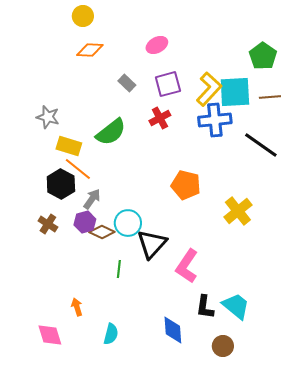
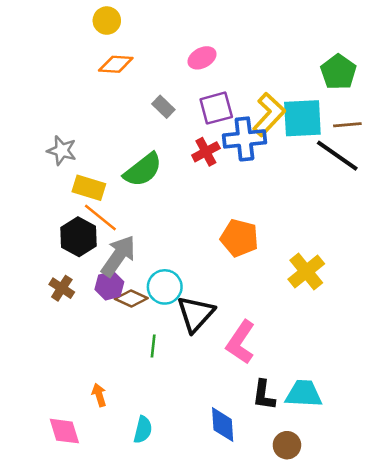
blue cross: (215, 120) -> (244, 139), moved
black line: (261, 145) -> (337, 156), moved
gray arrow: (92, 199) -> (118, 256), size x1.6
cyan trapezoid: (236, 306) -> (304, 394), turned -36

